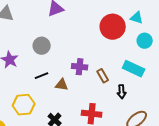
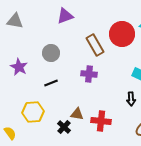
brown rectangle: (103, 76) -> (95, 45), moved, size x1.5
brown triangle: (62, 85) -> (77, 114), moved

